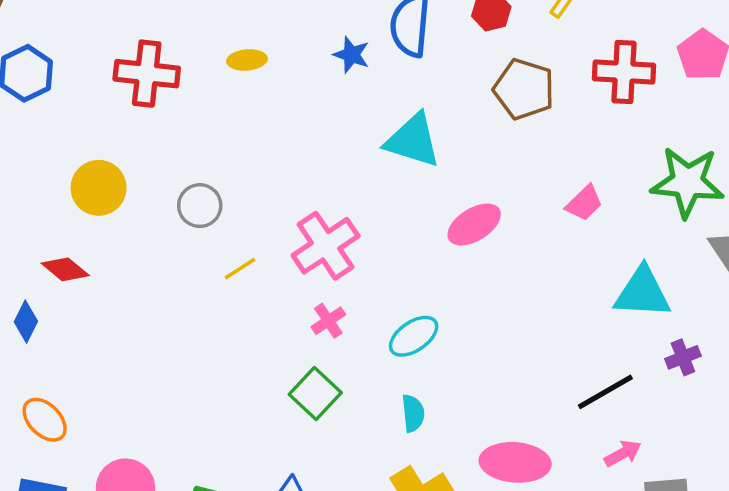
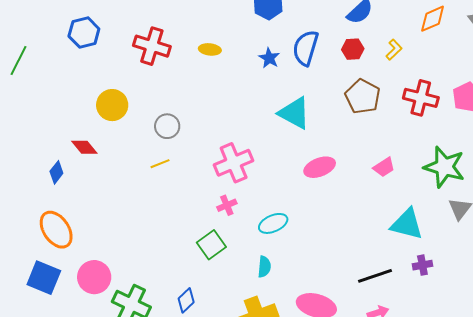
yellow line: (240, 269) -> (160, 164), moved
orange ellipse: (45, 420) -> (56, 230), size x1.4

